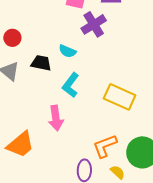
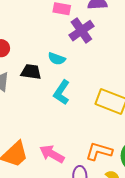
pink arrow: (56, 118) -> (52, 154), moved, turned 130
orange L-shape: (105, 146) -> (99, 151), turned 40

